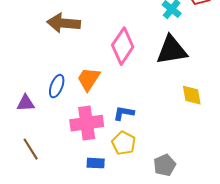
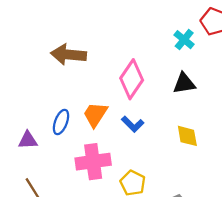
black triangle: (172, 50) -> (184, 83), size x0.7
yellow diamond: (192, 95) -> (187, 136), moved
blue L-shape: (124, 113) -> (133, 124), moved, turned -145

